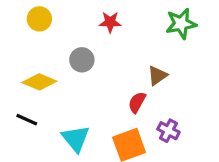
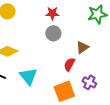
gray circle: (82, 60) -> (53, 33), moved
cyan triangle: (76, 139) -> (28, 76), moved

